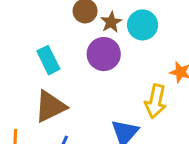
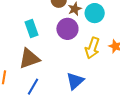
yellow arrow: (156, 101) -> (92, 48), moved

